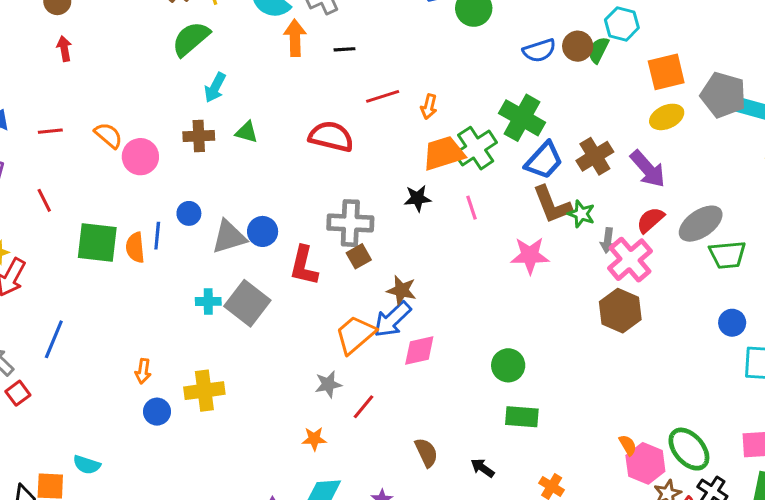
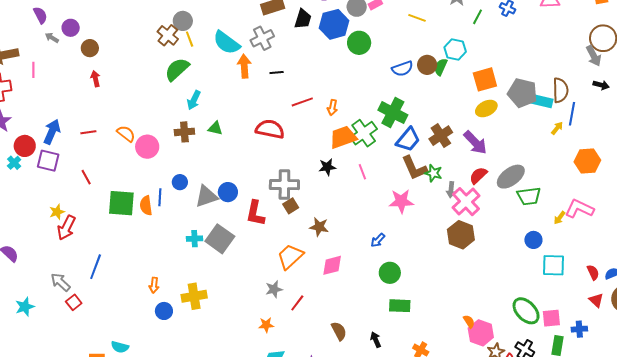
blue arrow: (392, 319) -> (378, 240), moved, size x0.6
green ellipse: (689, 449) -> (526, 311), moved
black arrow: (483, 468) -> (376, 340), turned 35

